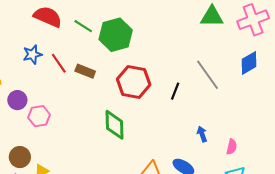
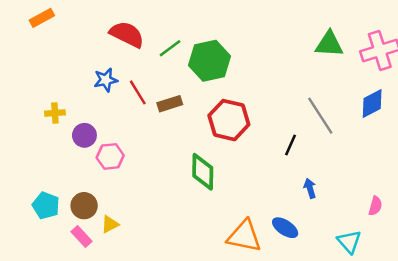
green line: (83, 26) -> (170, 48), turned -72
brown rectangle: (85, 71) -> (170, 104), turned -42
black line: (175, 91) -> (290, 145), moved
pink semicircle: (232, 147) -> (375, 206), moved

